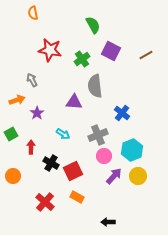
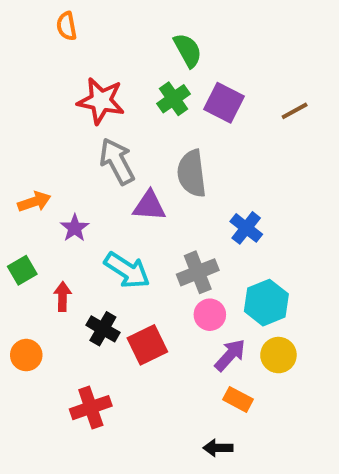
green cross: (82, 59) -> (174, 99), moved
gray arrow: (32, 80) -> (117, 161), moved, size x1.6
cyan arrow: (63, 134) -> (127, 270), size x1.6
orange rectangle: (77, 197) -> (238, 399), moved
red cross: (45, 202) -> (91, 408), turned 30

